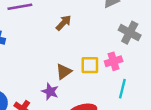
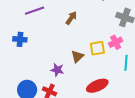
purple star: (50, 91) -> (57, 70), moved

